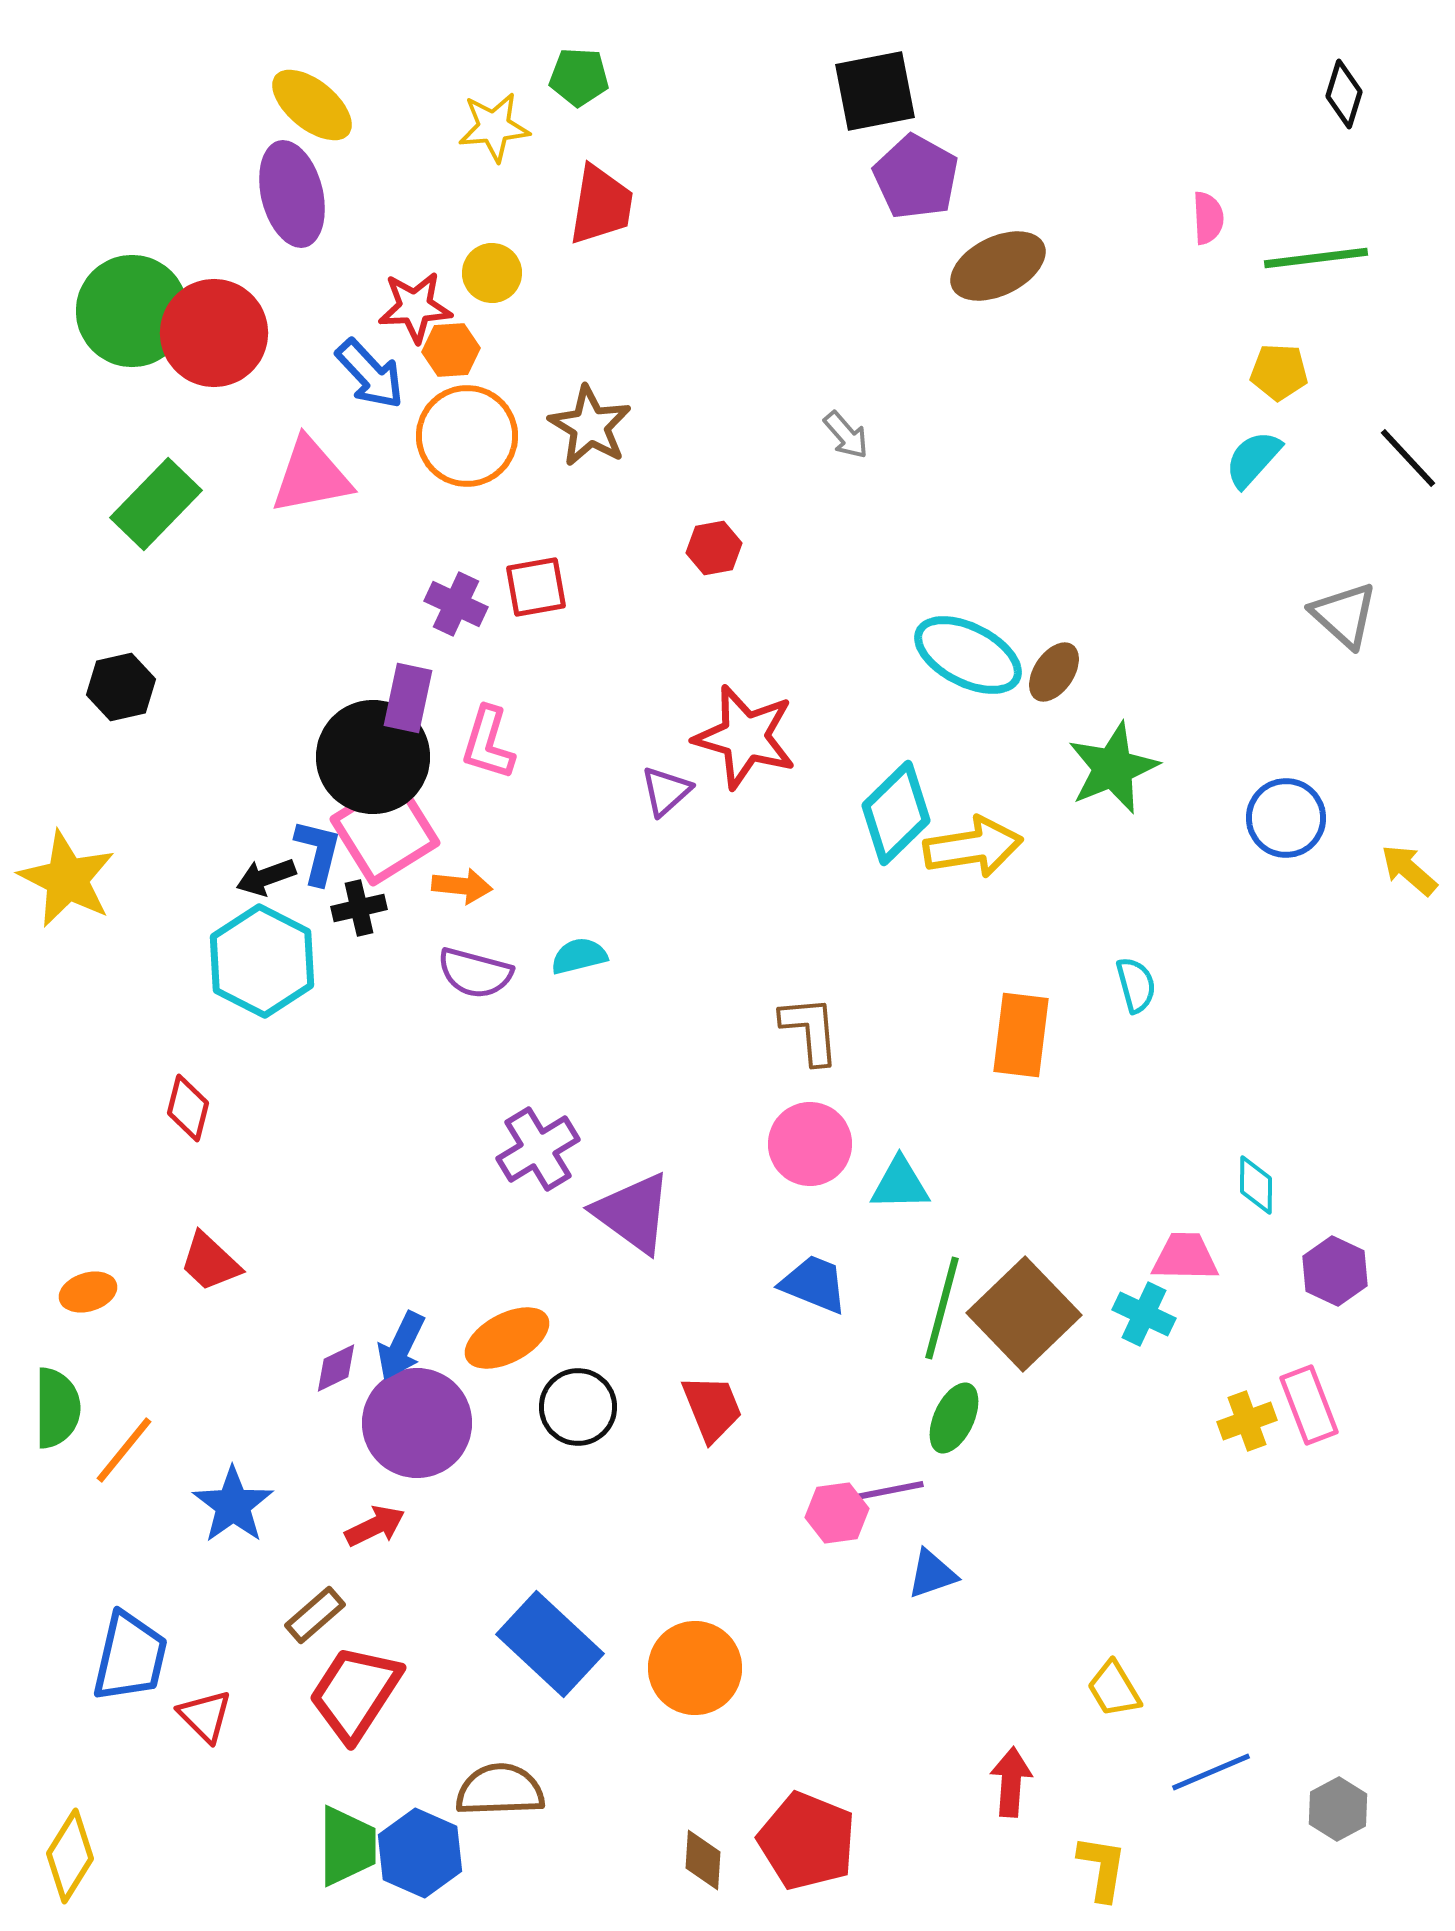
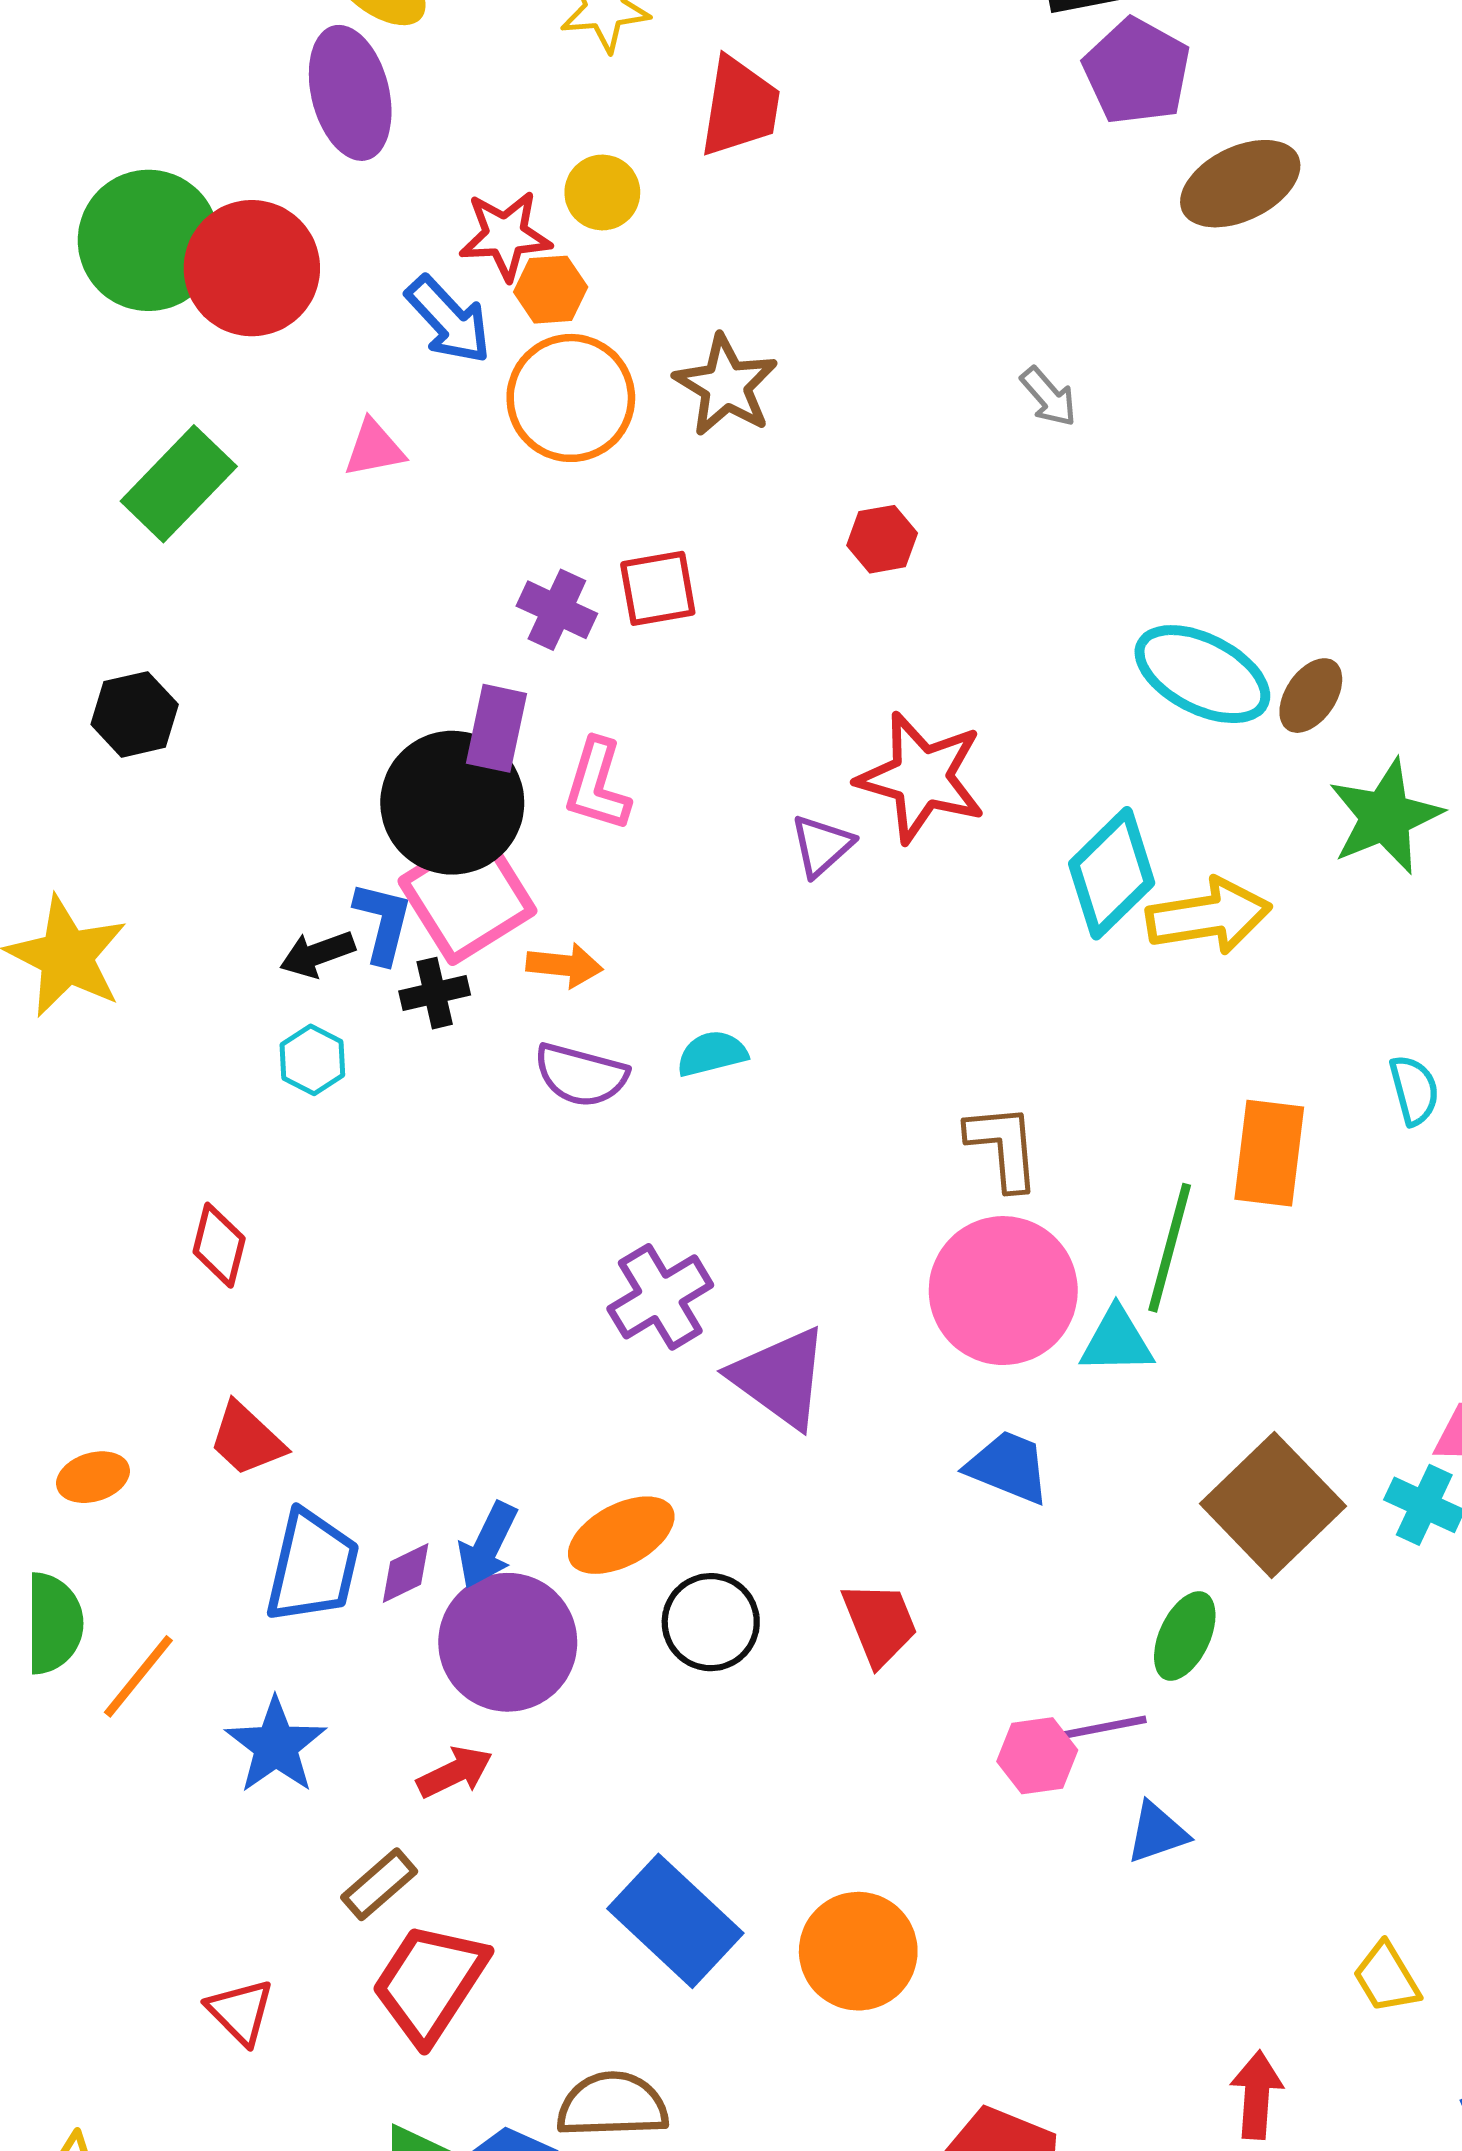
pink triangle: (311, 476) -> (374, 448), size x0.6
cyan hexagon: (262, 961) -> (312, 1060), size x0.5
pink circle: (810, 1144) -> (1003, 1291), size x1.4
green line: (942, 1308) -> (1170, 1248), moved
blue trapezoid: (130, 1657) -> (312, 1567), moved

